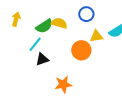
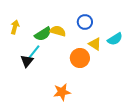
yellow triangle: (96, 36) -> (95, 44), turned 40
black triangle: (42, 59) -> (27, 61), moved, turned -32

